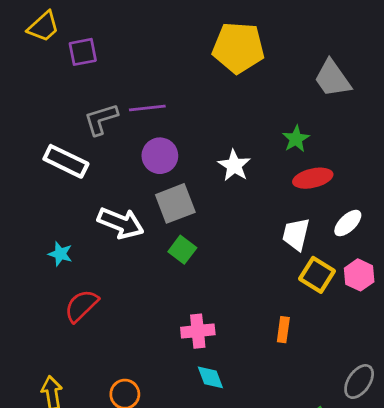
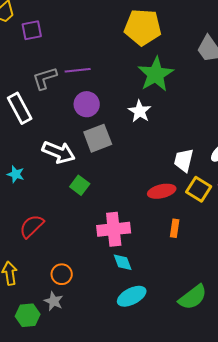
green star: (296, 139) -> (156, 74), moved, size x1.8
white rectangle: (66, 161) -> (20, 108), turned 36
red ellipse: (313, 178) -> (162, 191), moved
green square: (182, 250) -> (80, 185), moved
red semicircle: (81, 306) -> (32, 226), moved
pink cross: (198, 331) -> (114, 229), size x1.4

